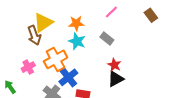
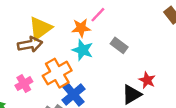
pink line: (111, 12) -> (98, 15), moved
brown arrow: (34, 35) -> (30, 44), turned -78
red star: (114, 65) -> (147, 80), moved

